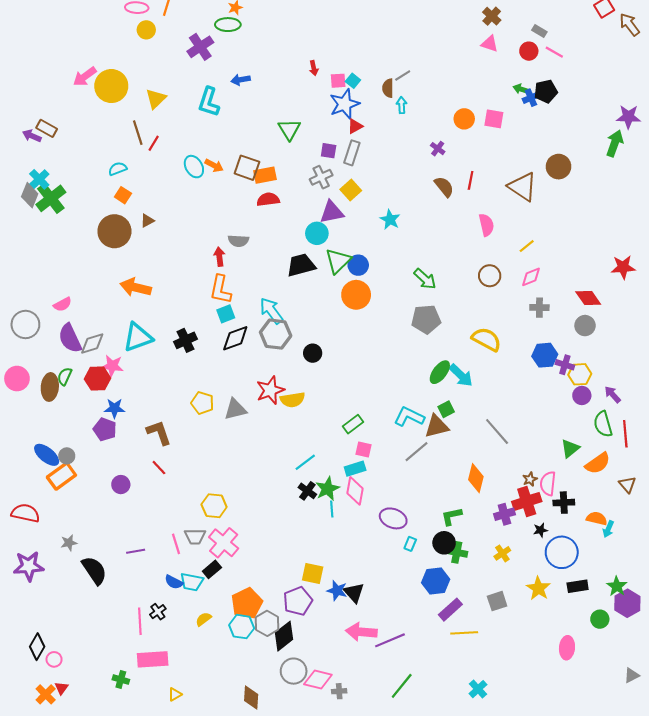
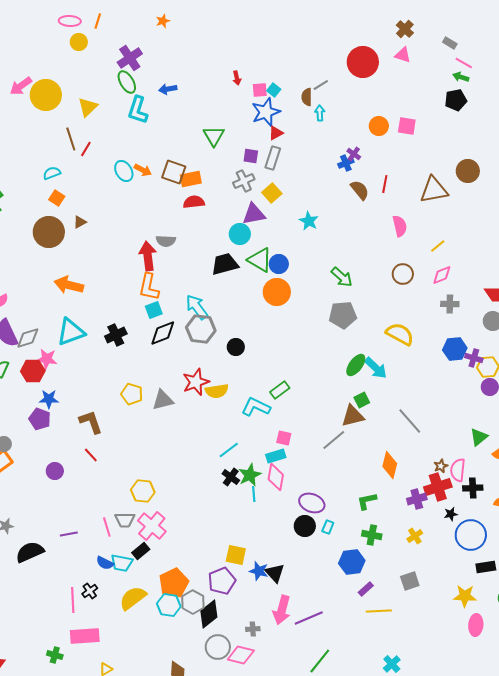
green ellipse: (228, 25) -> (127, 82), moved, turned 60
red circle: (529, 51) -> (363, 62), moved, size x1.8
green arrow: (521, 89) -> (461, 77), moved
blue cross: (531, 98) -> (346, 163), moved
brown triangle: (522, 187) -> (434, 190), turned -44
red arrow: (219, 257) -> (148, 256), size x1.6
green triangle: (338, 261) -> (260, 260), turned -44
cyan L-shape: (409, 417) -> (256, 407), moved
green rectangle: (353, 424) -> (280, 390), moved
black circle: (444, 543) -> (305, 526), moved
black semicircle: (94, 570) -> (30, 552), turned -80
yellow star: (538, 588) -> (465, 596), moved, turned -30
purple rectangle: (450, 610) -> (366, 589), size x0.7
yellow semicircle: (203, 619) -> (133, 598), size x1.8
pink arrow: (361, 632) -> (282, 610), turned -80
gray cross: (339, 691) -> (253, 629), moved

